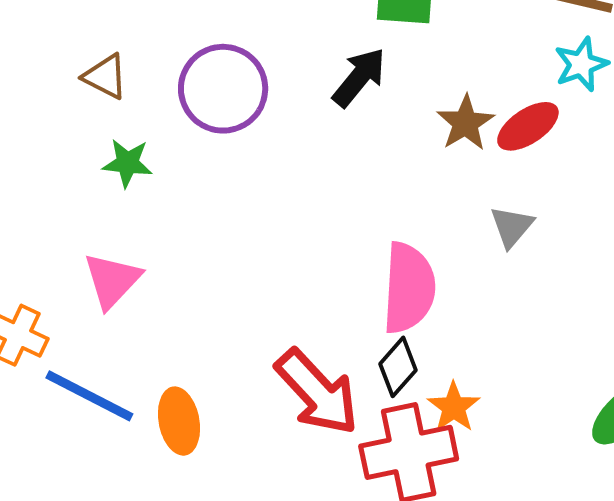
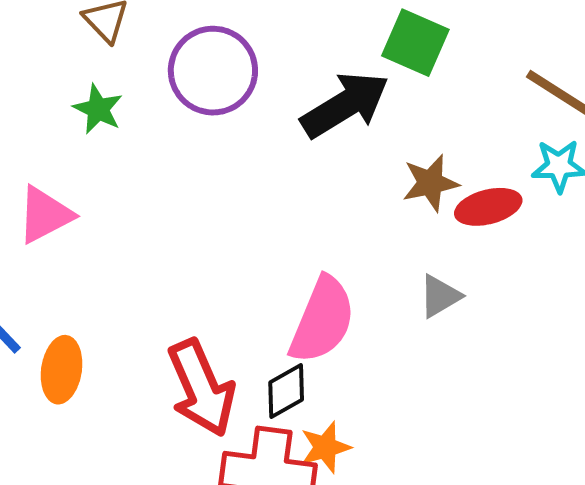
black arrow: (359, 77) -> (345, 105), size x1.4

